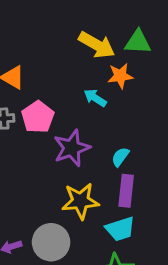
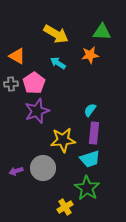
yellow arrow: (97, 45) -> (56, 34), moved
cyan arrow: (95, 98) -> (58, 63), moved
purple star: (72, 148) -> (37, 111), moved

